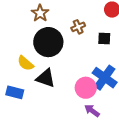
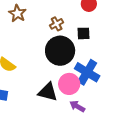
black circle: (48, 42) -> (60, 51), moved
black triangle: (46, 78) -> (48, 92), moved

